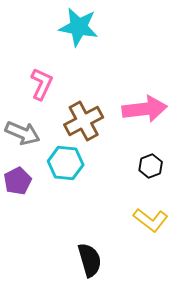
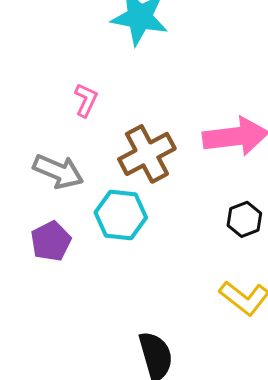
pink L-shape: (42, 84) -> (86, 100), size x0.7

